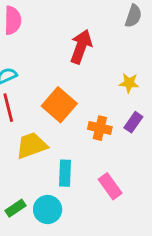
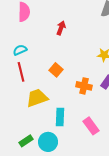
red arrow: (81, 47) -> (61, 28), moved, size x0.6
orange square: (59, 105) -> (56, 70), size x0.6

